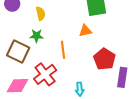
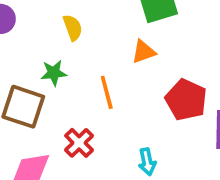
yellow semicircle: (41, 14) -> (73, 28), moved
red cross: (45, 74) -> (79, 143), size x0.7

